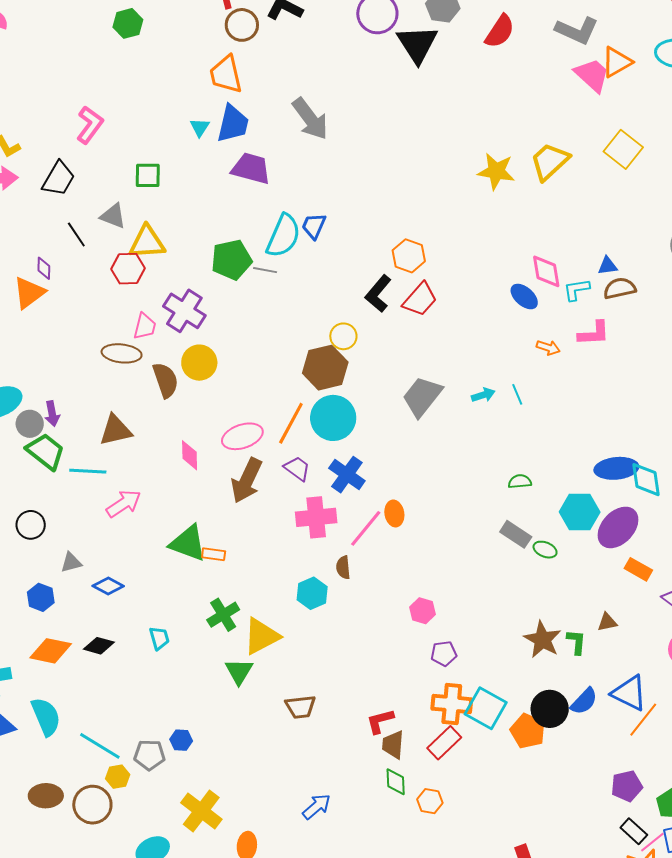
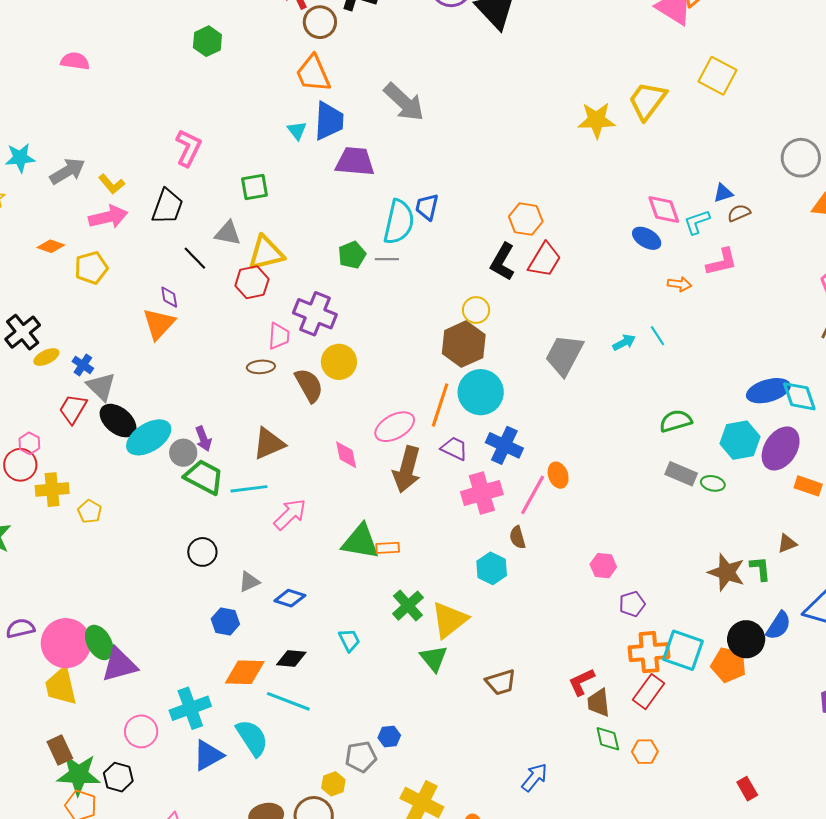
green pentagon: (231, 260) -> (352, 255), size x0.7
brown semicircle: (620, 288) -> (739, 213), size x0.7
brown ellipse: (122, 353) -> (261, 367), size x0.7
green semicircle: (520, 481) -> (676, 421), size x1.4
cyan line: (100, 746) -> (288, 701), moved

